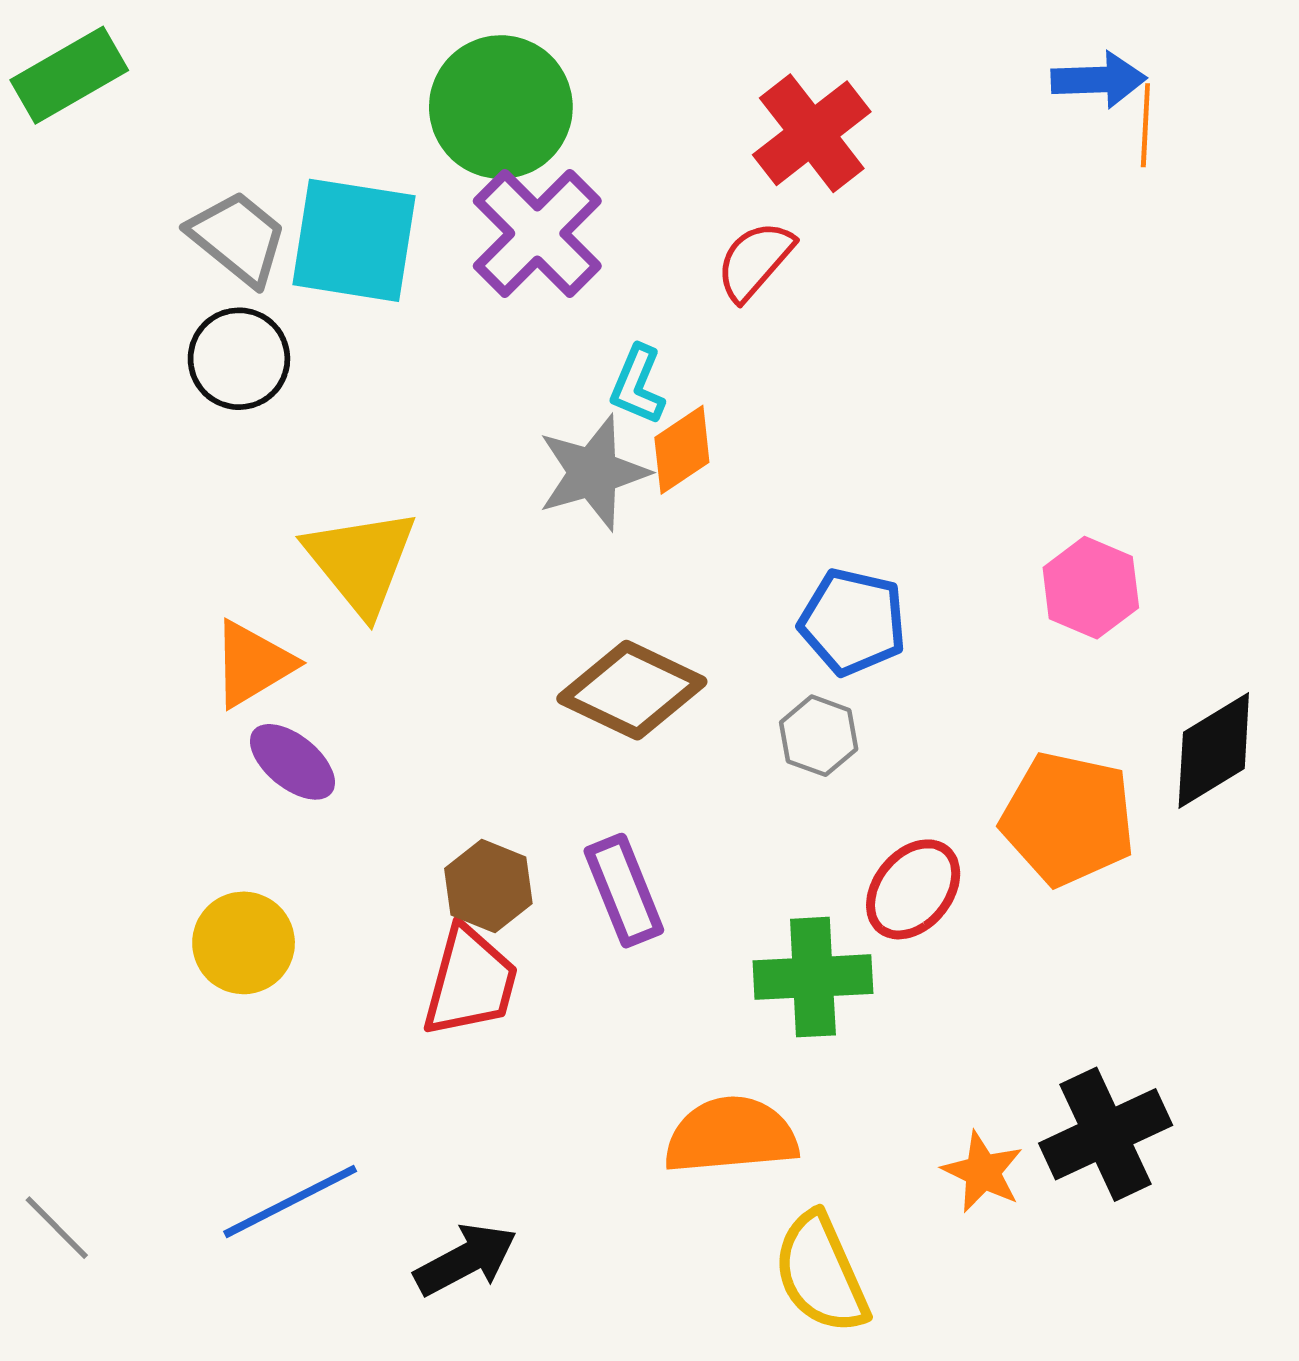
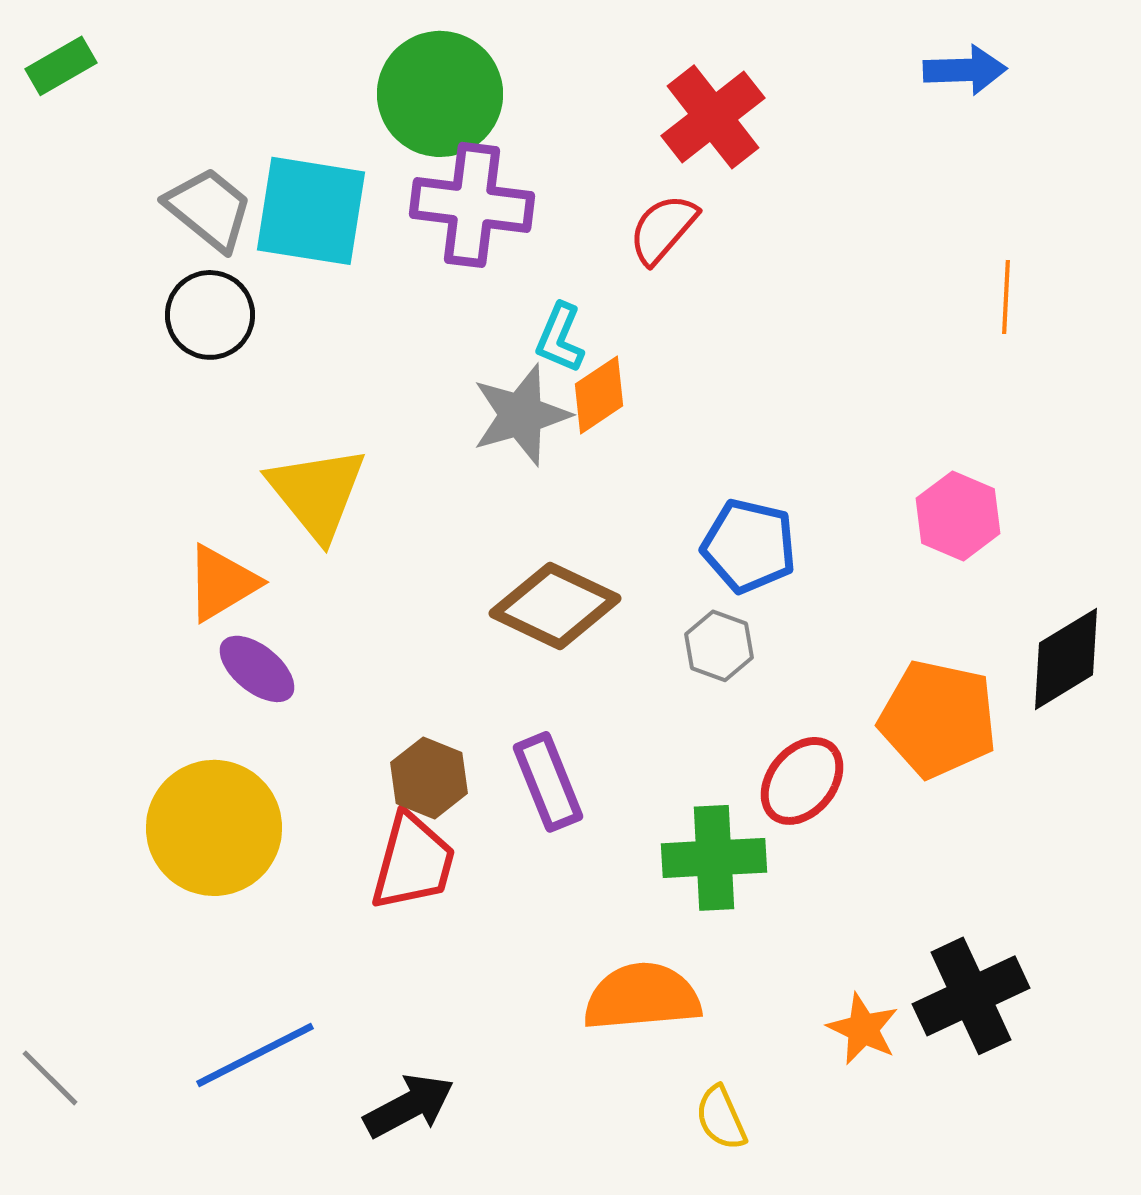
green rectangle: (69, 75) -> (61, 66), size x0.7
orange line: (1145, 125) -> (1006, 297), moved
purple cross: (537, 233) -> (472, 205), turned -38
yellow circle: (244, 943) -> (214, 828), size x1.5
yellow semicircle: (821, 1273) -> (721, 1118), size x0.6

